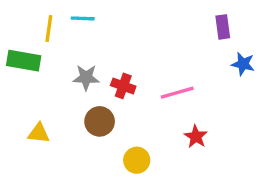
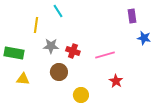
cyan line: (83, 18) -> (58, 11), moved, turned 56
yellow line: (49, 29) -> (36, 25), moved
green rectangle: (24, 61) -> (14, 53), moved

